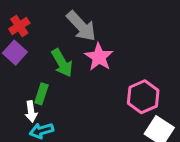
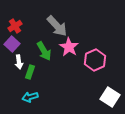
pink hexagon: (143, 97) -> (95, 60), moved
white arrow: (31, 112) -> (19, 62), moved

